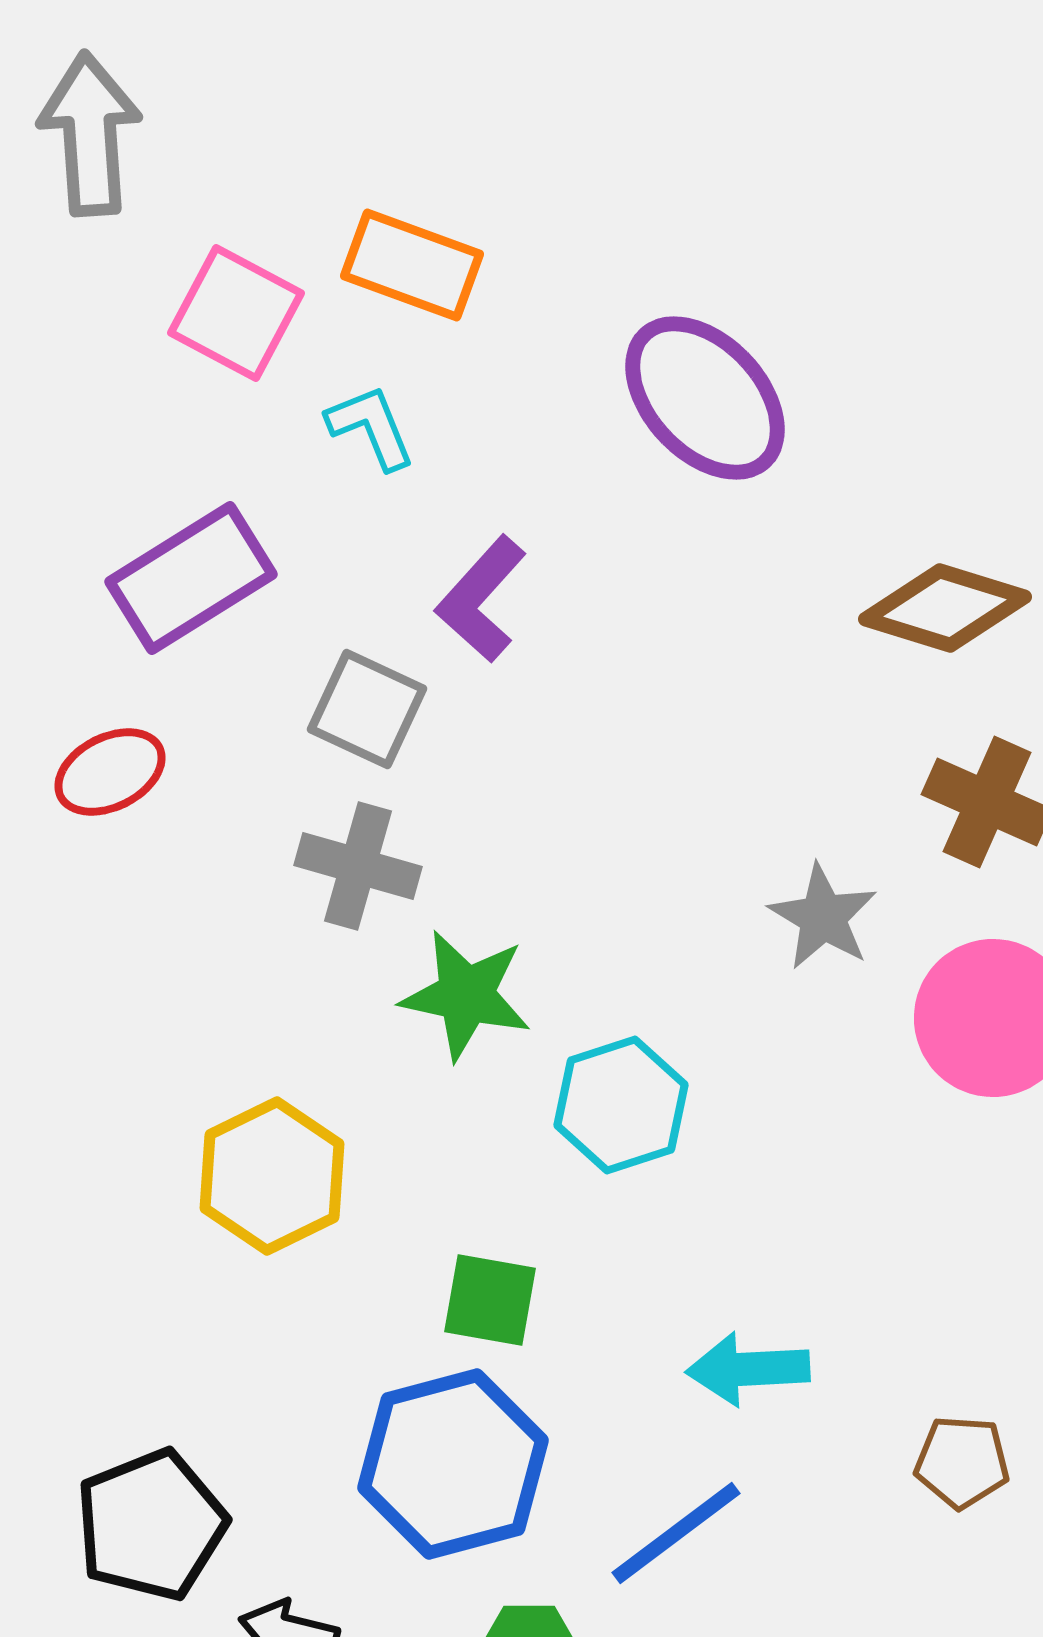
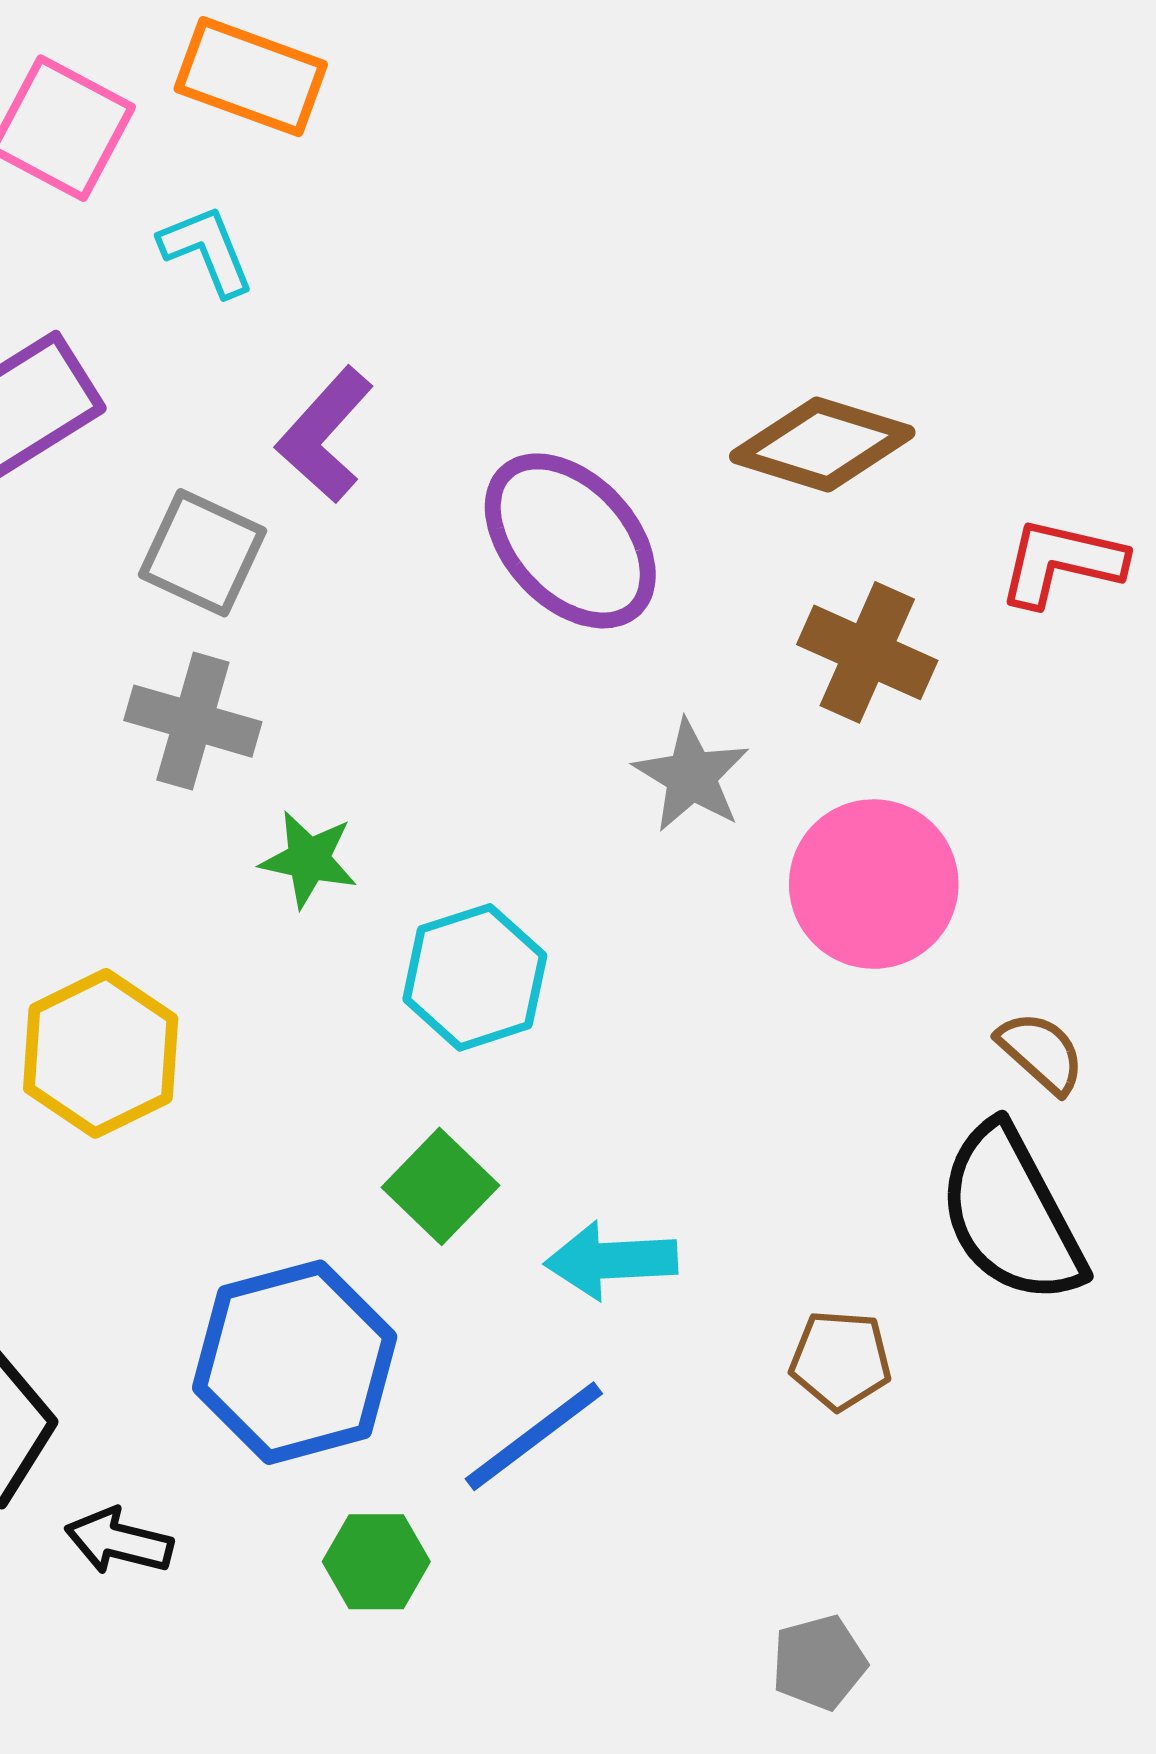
purple ellipse: (705, 398) -> (570, 541), moved
green star: (466, 995) -> (309, 859), size x0.7
green square: (490, 1300) -> (441, 1186), moved, turned 34

